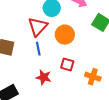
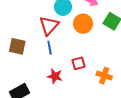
orange circle: (65, 35) -> (83, 24), moved
red square: (67, 64) -> (79, 63), turned -32

